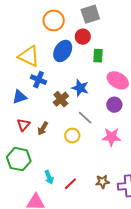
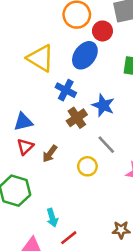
red circle: (83, 37) -> (102, 31), moved
blue cross: (39, 80) -> (66, 90), moved
blue triangle: (20, 97) -> (23, 122), moved
red line: (70, 184) -> (69, 238), moved

